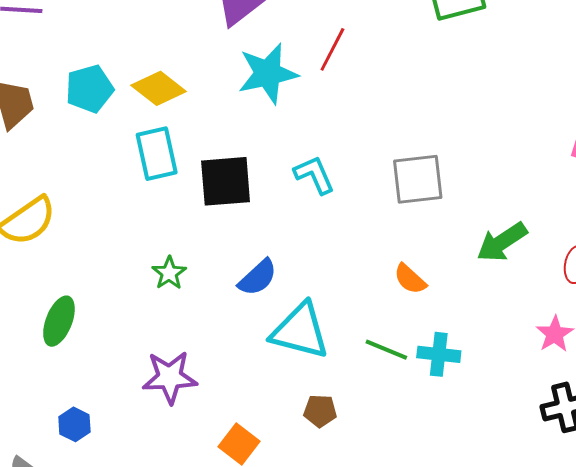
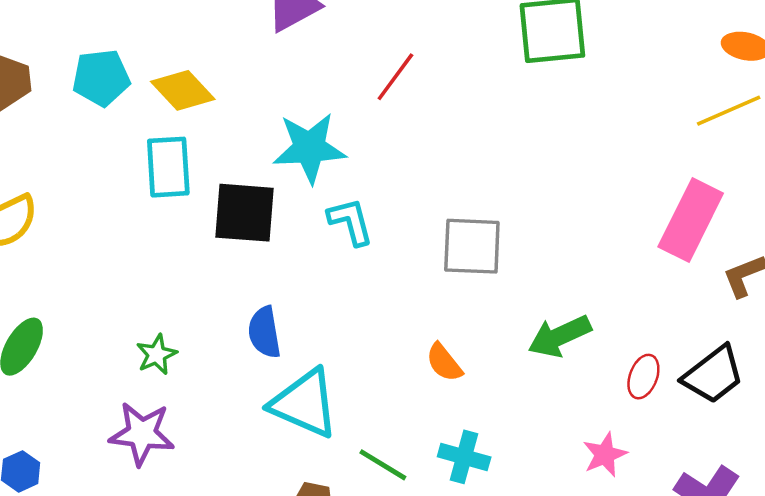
cyan star: (268, 73) -> (309, 148), moved
green star: (169, 273) -> (157, 355), moved
blue semicircle: (258, 278) -> (264, 332), turned 114
green line: (386, 350) -> (383, 465), moved

